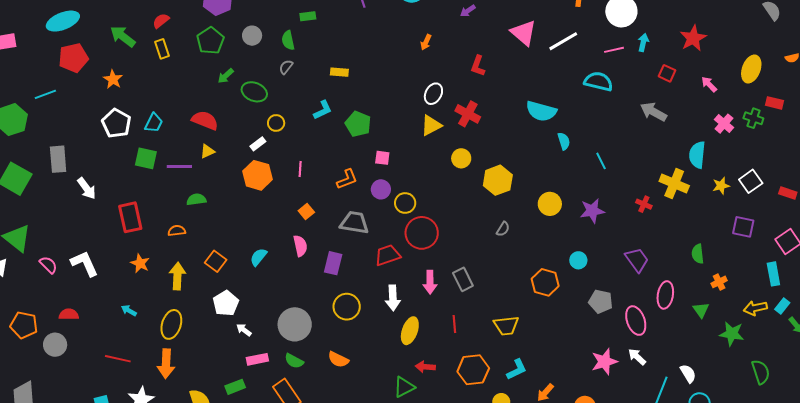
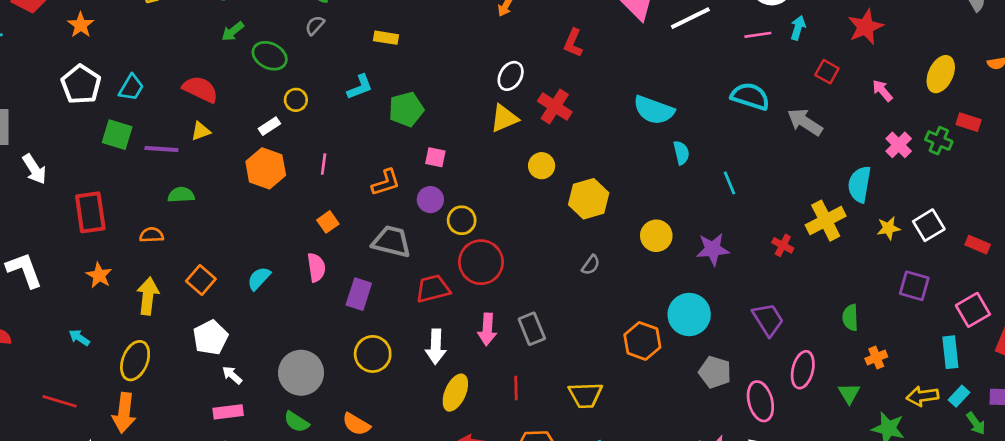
cyan semicircle: (598, 81) -> (750, 96), moved
green pentagon: (358, 124) -> (406, 109), turned 30
yellow cross: (674, 183) -> (826, 221), turned 36
cyan circle: (578, 260) -> (689, 314), size x1.8
pink rectangle: (257, 359) -> (228, 412), moved

